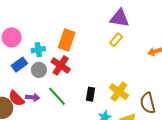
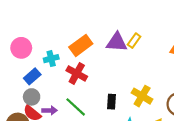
purple triangle: (120, 18) -> (117, 42), moved
orange rectangle: (67, 40) -> (81, 45), turned 40
gray circle: (39, 70) -> (32, 97), moved

